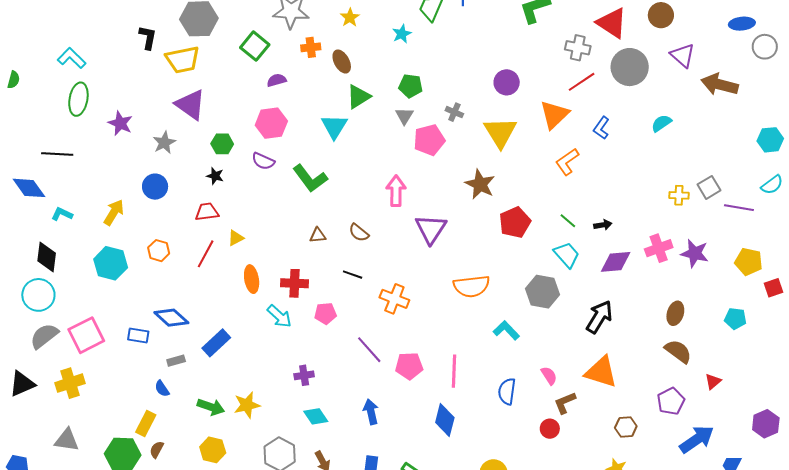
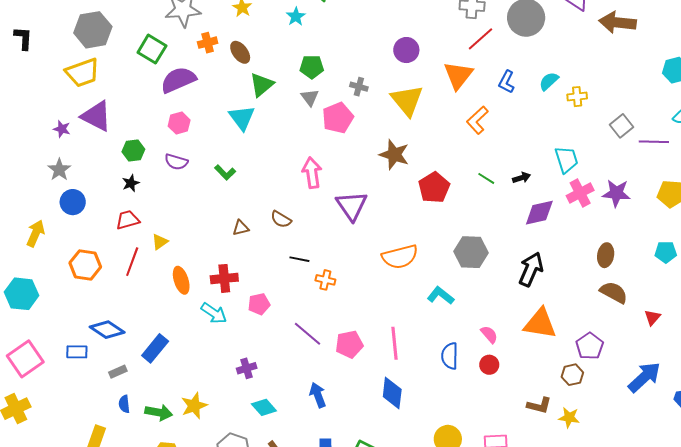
black L-shape: (148, 38) -> (23, 38), moved
purple semicircle: (277, 80) -> (178, 80), size x1.8
purple star: (120, 123) -> (62, 129), moved, size x0.7
pink hexagon: (271, 123) -> (179, 123), size x0.7
cyan semicircle: (661, 123) -> (549, 81), moved
gray star: (164, 143) -> (59, 170), moved
black star: (215, 176) -> (131, 183), turned -30
green L-shape: (310, 178) -> (225, 172), size x0.6
yellow cross: (679, 195) -> (577, 97), moved
orange hexagon: (159, 251) -> (85, 265), size x1.4
cyan trapezoid: (567, 255) -> (566, 160), moved, turned 32
cyan hexagon: (111, 263) -> (22, 294), moved
black line: (353, 275) -> (299, 259), moved
orange cross: (394, 299) -> (325, 280), size x0.7
blue semicircle: (162, 389) -> (124, 404), moved, turned 36
purple pentagon: (671, 401) -> (590, 346), moved
brown L-shape: (565, 403) -> (539, 405), moved, turned -135
red circle: (550, 429) -> (489, 365), moved

